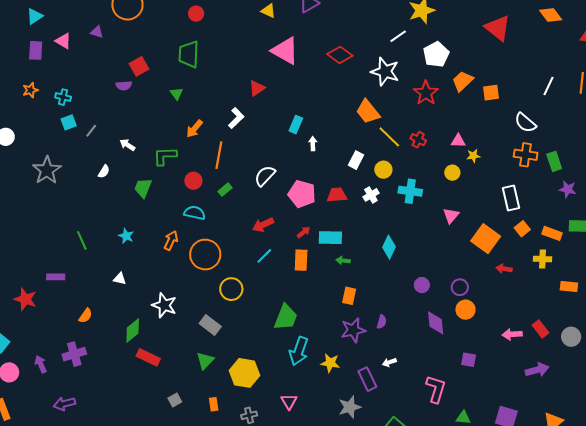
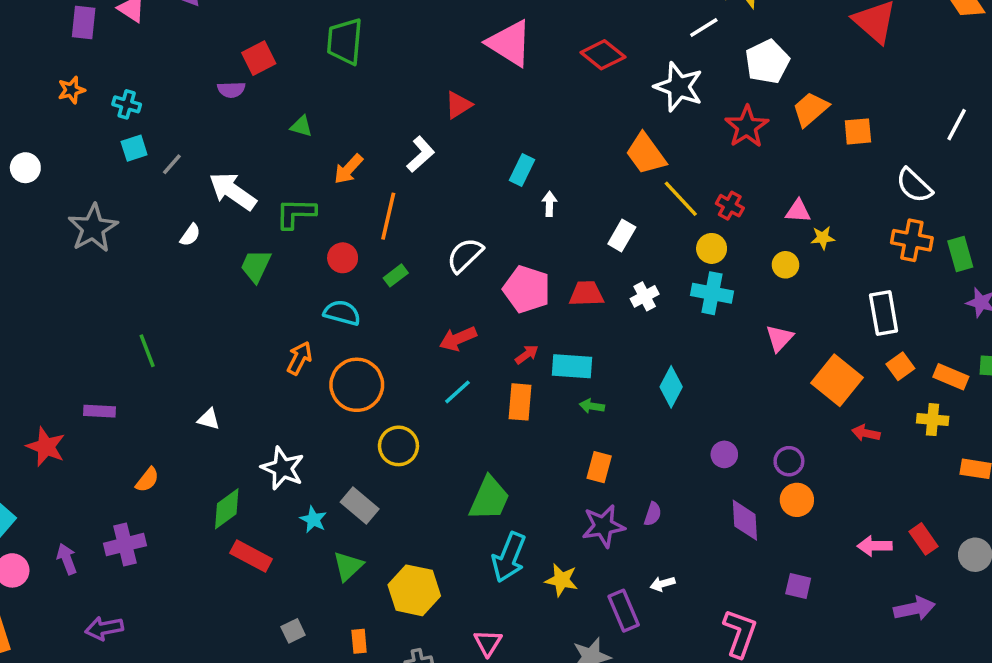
green triangle: (176, 94) -> (301, 126), moved, turned -40
white arrow: (127, 145) -> (233, 191), size x1.8
yellow circle: (383, 170) -> (712, 248), moved
cyan star: (126, 236) -> (313, 520), moved

